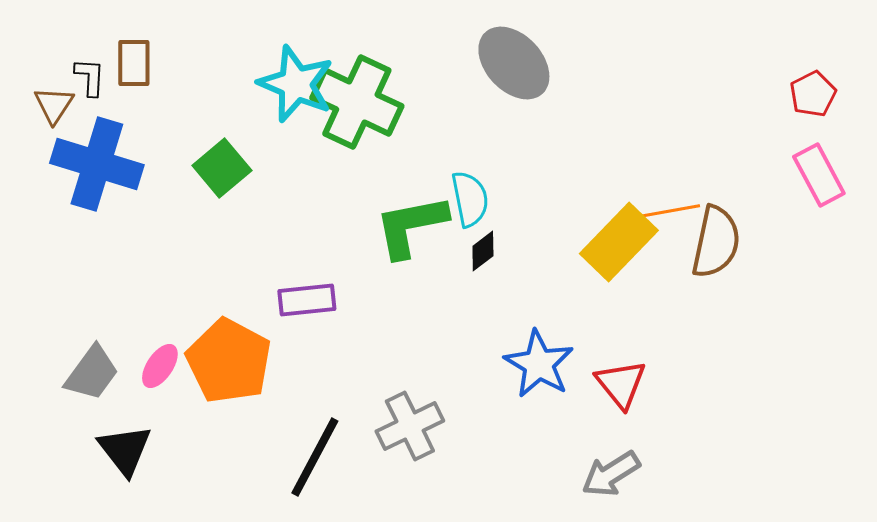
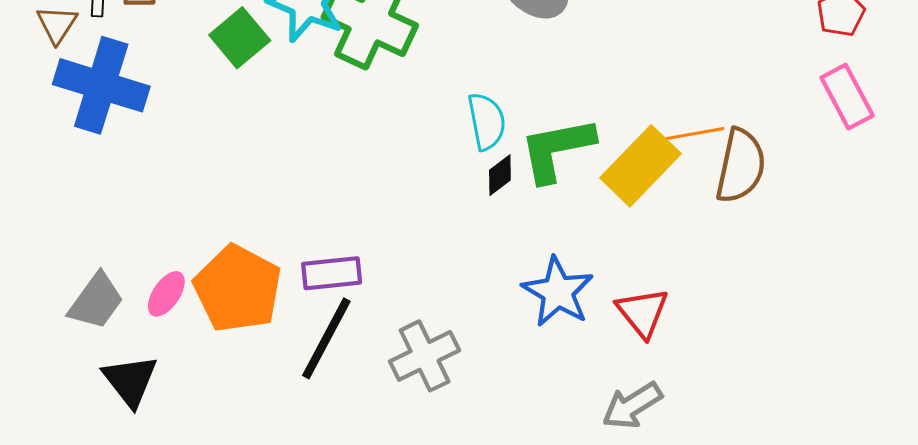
green square: (222, 168) -> (240, 38), moved
green L-shape: (411, 226) -> (557, 149), moved
purple rectangle: (307, 300) -> (332, 273), moved
black line: (315, 457) -> (326, 338), moved

